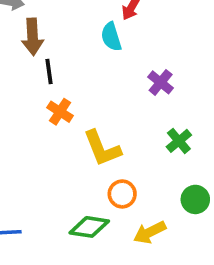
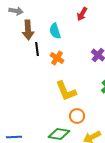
cyan semicircle: (111, 37) -> (55, 31), moved
orange cross: (60, 112) -> (57, 58), moved

